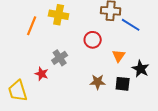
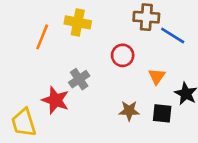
red star: (42, 74) -> (55, 100), size x1.5

